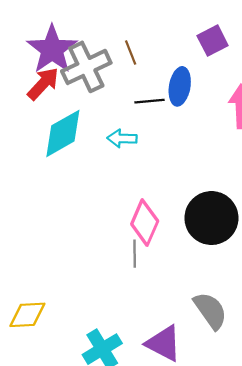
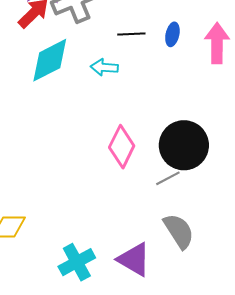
blue ellipse: (180, 86) -> (172, 34), moved, size x0.7
gray line: (135, 254) -> (168, 178), moved, turned 60

